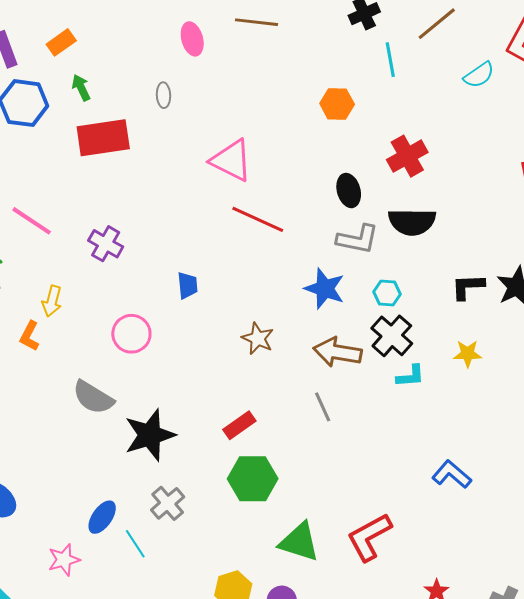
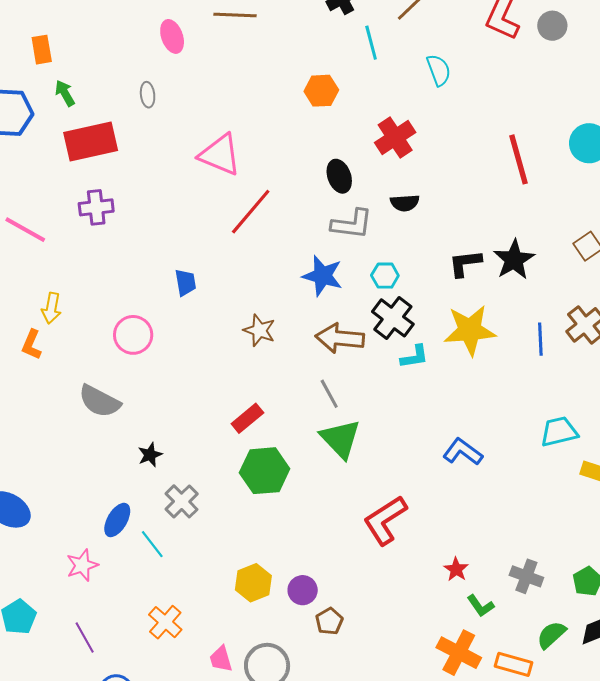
orange rectangle: (61, 42) -> (42, 50), turned -60
cyan semicircle: (479, 75) -> (439, 70), moved, turned -72
red line: (258, 219) -> (251, 212), turned -70
black semicircle: (412, 222) -> (405, 203), size x0.6
purple cross: (106, 244) -> (96, 207), moved, turned -32
yellow star: (468, 354) -> (470, 330), size x1.8
black star: (150, 435) -> (150, 455), moved, size x0.5
green triangle: (299, 542) -> (340, 439), moved, turned 33

